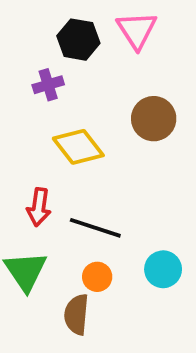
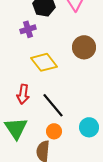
black line: (95, 228) -> (53, 105), turned 32

